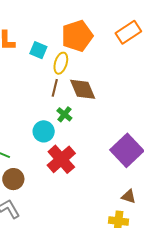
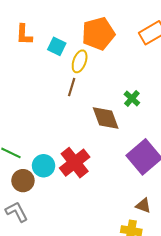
brown diamond: (83, 89) -> (106, 118), moved
green cross: (64, 114) -> (132, 98), moved
cyan circle: (44, 131) -> (44, 166), moved

